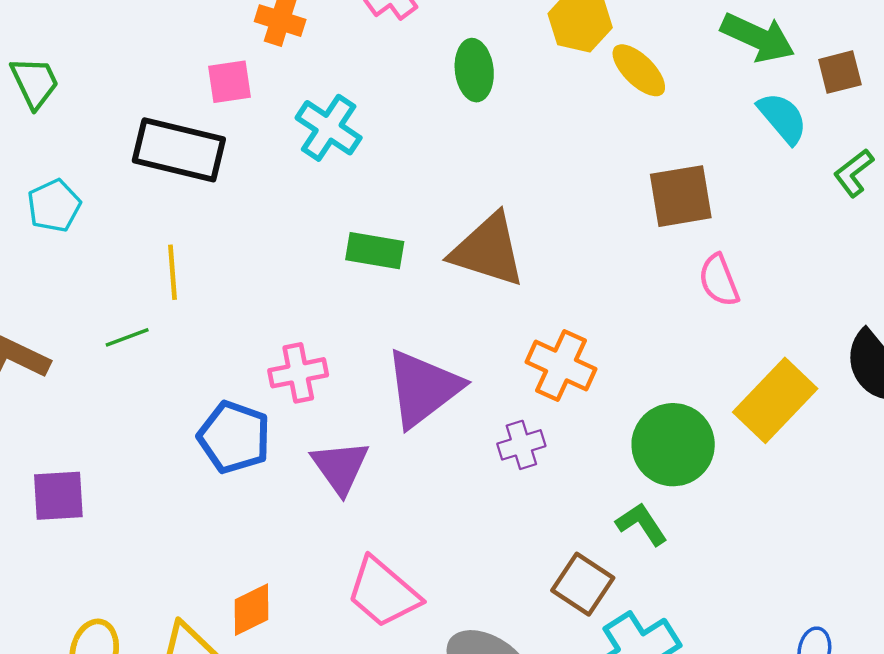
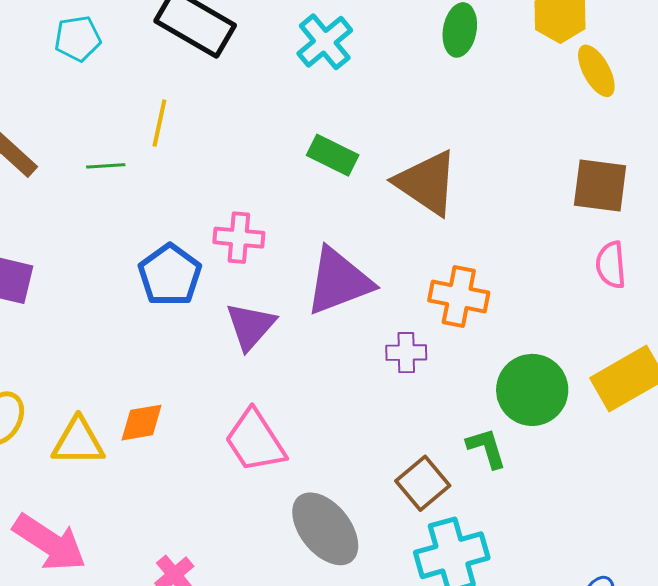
orange cross: (561, 365) -> (459, 297), turned -30

